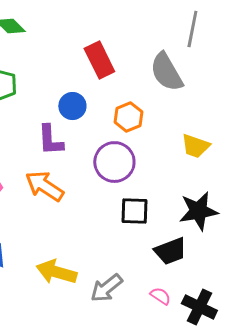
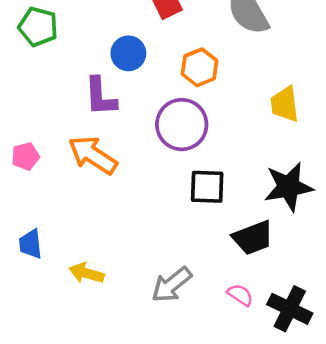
yellow trapezoid: (195, 146) -> (285, 104), turned 64
yellow arrow: (56, 272) -> (86, 273), moved, size x0.7

